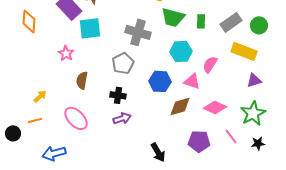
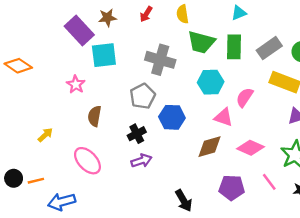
orange diamond: (29, 21) -> (18, 66), moved, turned -60
green rectangle: (201, 21) -> (234, 47), size x1.5
blue hexagon: (160, 81) -> (172, 117), moved
black cross: (118, 95) -> (137, 134), turned -35
orange line: (35, 120) -> (36, 181), moved

